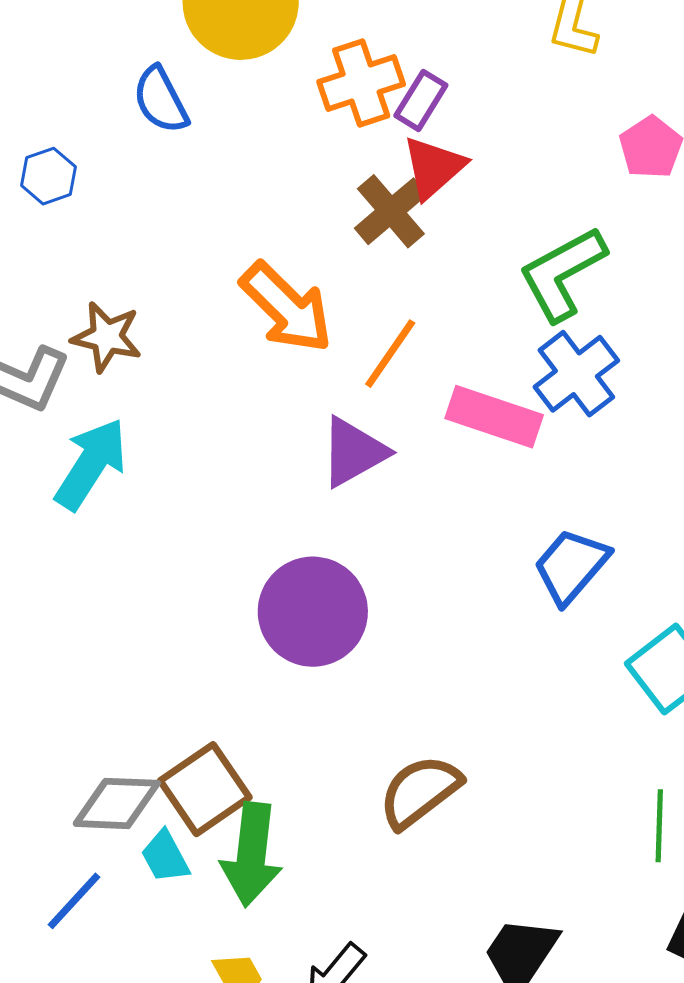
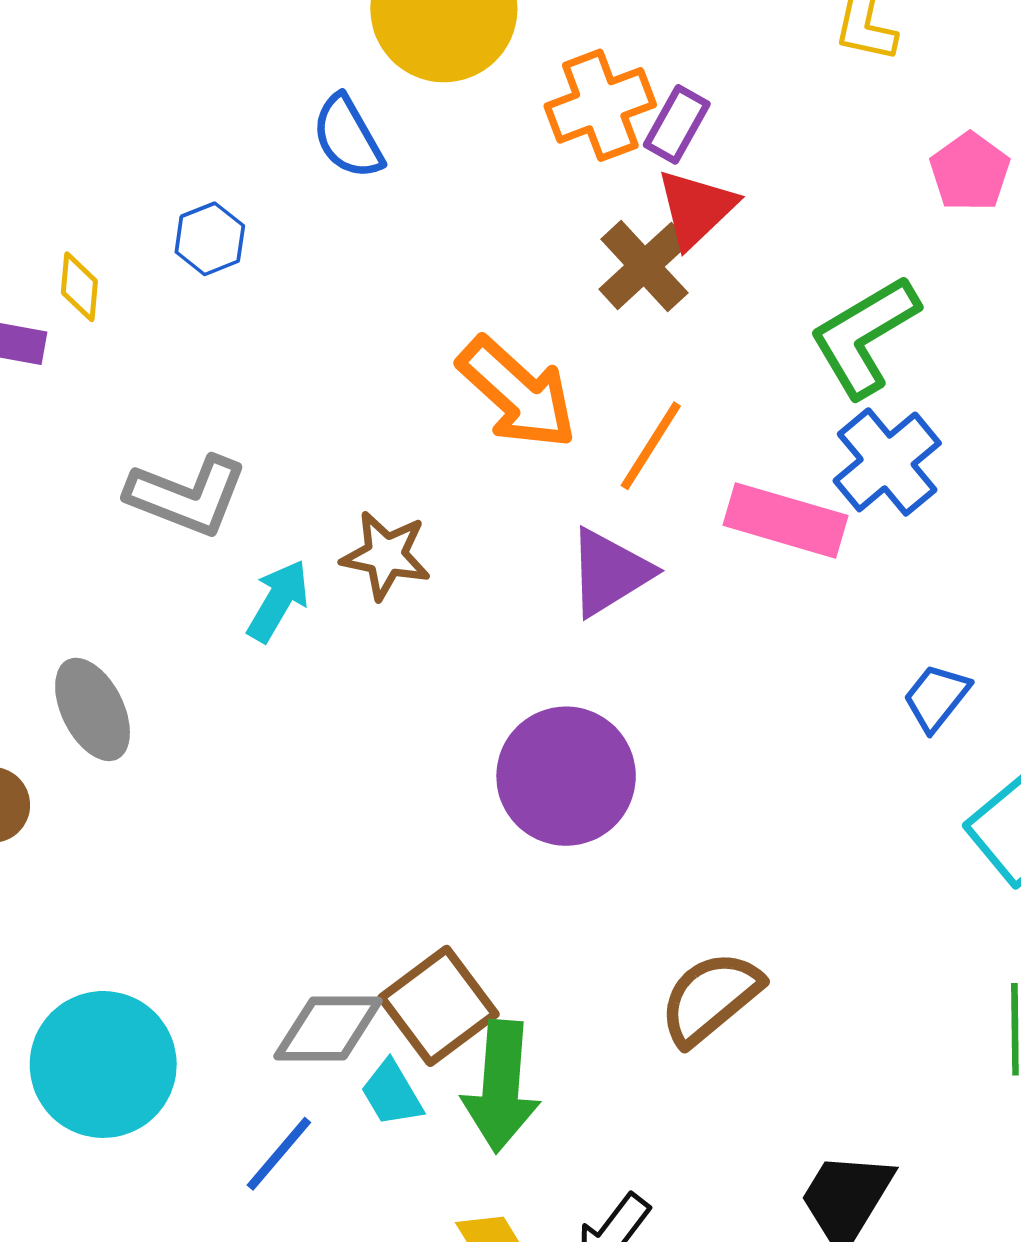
brown star: (107, 337) -> (386, 555), moved
cyan arrow: (91, 464) -> (278, 601), size x0.7
blue trapezoid: (571, 566) -> (936, 697), moved, size x0.7

